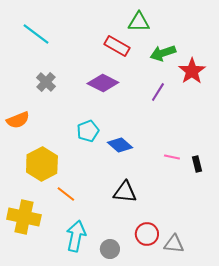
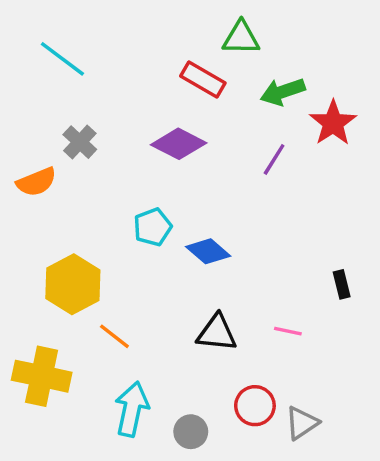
orange semicircle: (18, 120) -> (36, 182), moved
pink line: (172, 157) -> (288, 331), moved
gray triangle: (174, 244) -> (302, 423), turned -40

